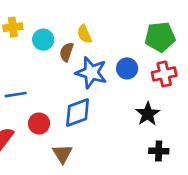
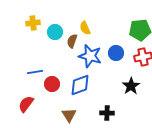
red circle: (39, 124) -> (52, 84), moved
black cross: (159, 151) -> (107, 113), moved

